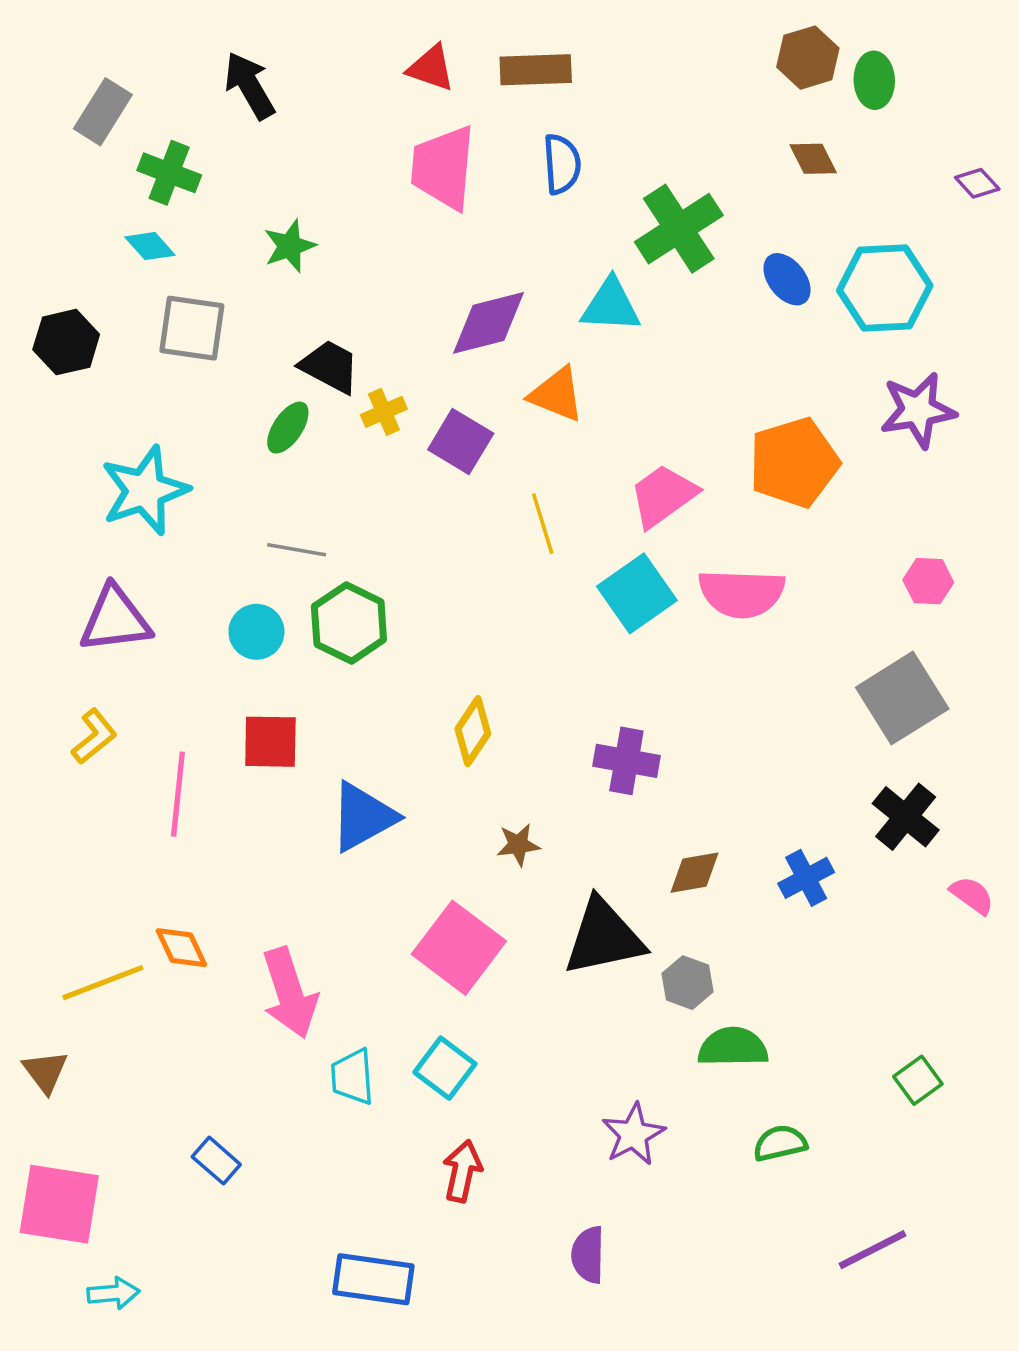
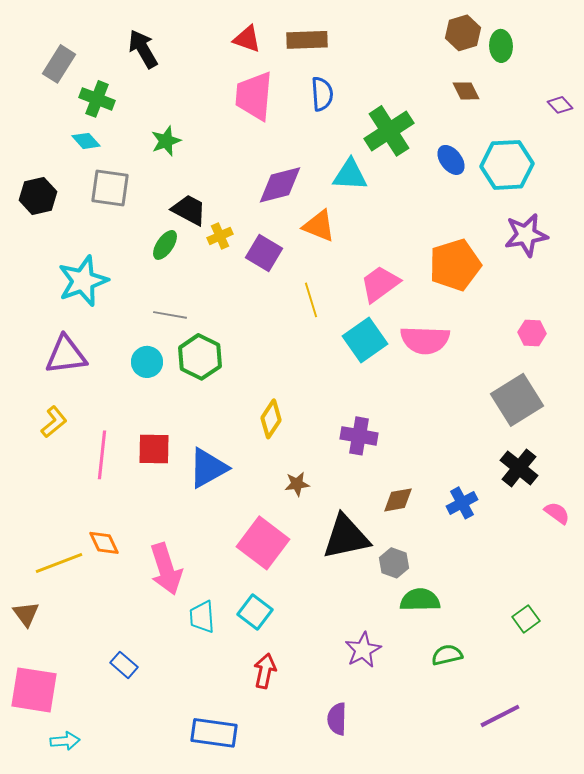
red square: (270, 742) -> (154, 449), moved

